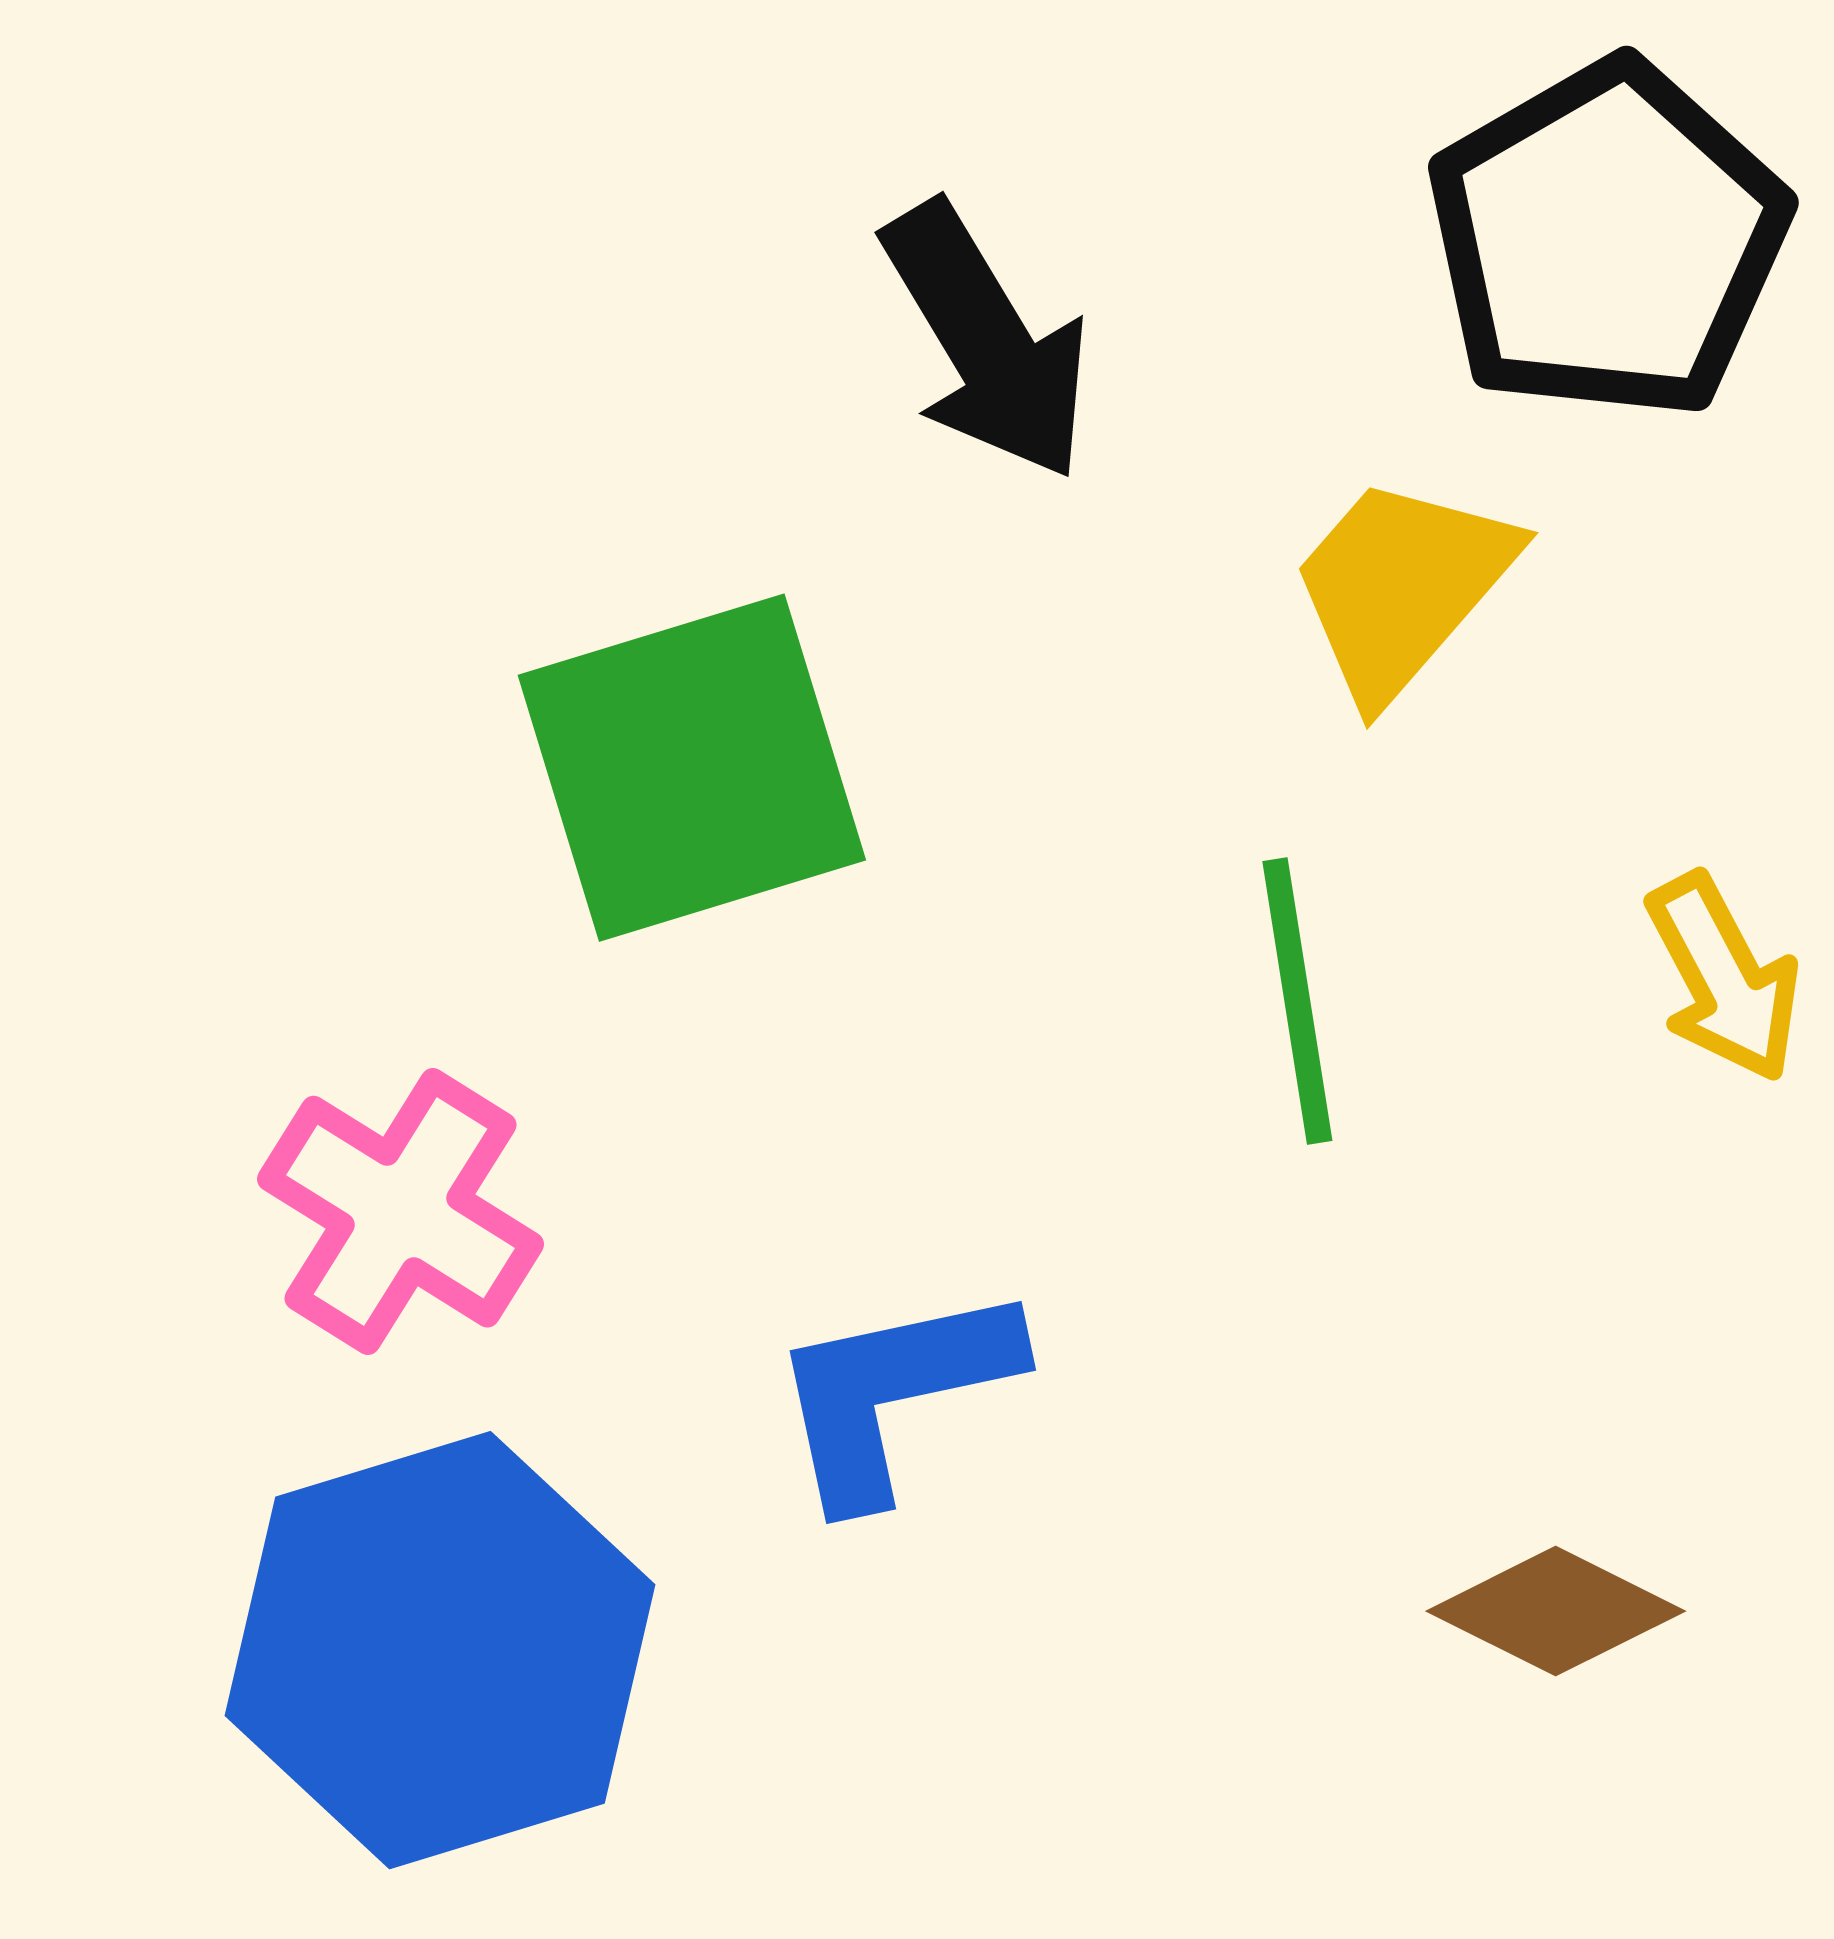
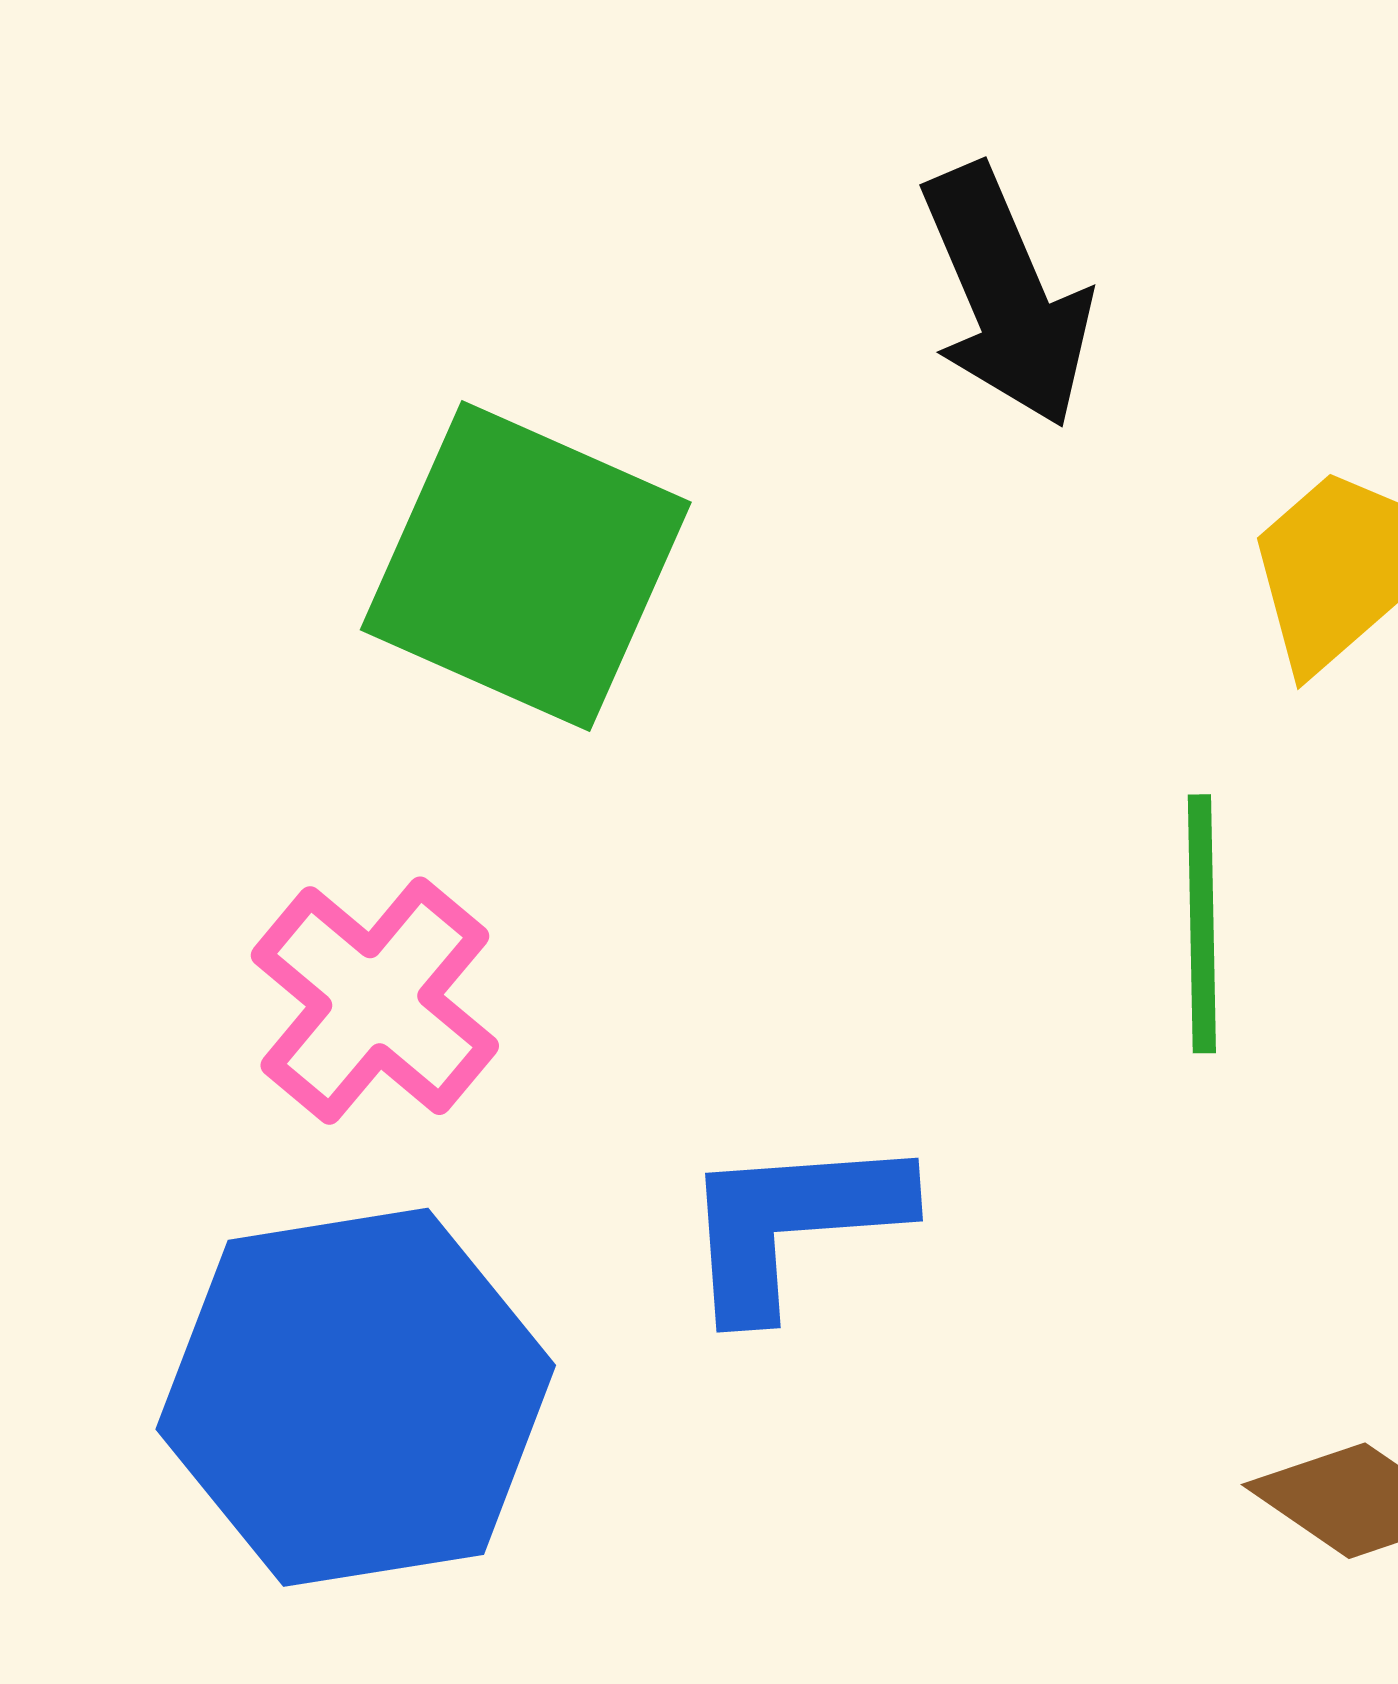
green square: (692, 768) -> (526, 566), moved, turned 33

